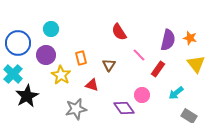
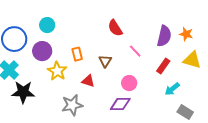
yellow triangle: (196, 64) -> (192, 60), turned -36
red rectangle: (158, 69) -> (163, 66), moved
pink circle: (142, 95) -> (129, 83), moved
black star: (27, 96) -> (23, 92), turned 30
purple diamond: (124, 108) -> (120, 104), turned -55

